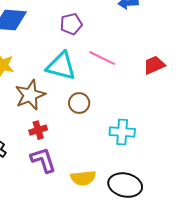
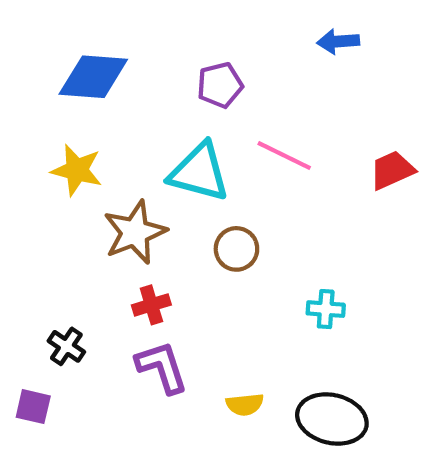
cyan cross: (122, 132) -> (326, 309), size x0.7
yellow semicircle: (83, 178) -> (245, 404), size x0.7

